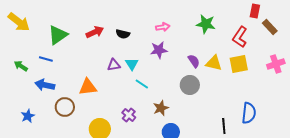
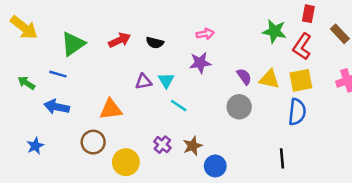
red rectangle: (255, 11) -> (308, 14), moved
green star: (206, 24) -> (274, 31), moved
brown circle: (65, 107) -> (93, 142), moved
brown star: (161, 108) -> (193, 146), moved
blue semicircle: (249, 113) -> (297, 112), moved

